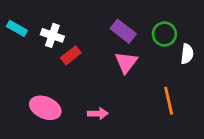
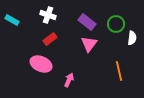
white cross: (52, 35) -> (48, 15), moved
pink ellipse: (45, 108) -> (41, 64), moved
pink arrow: (98, 113) -> (69, 80), turned -64

